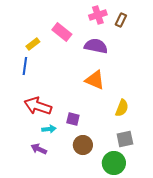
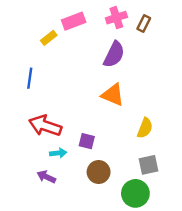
pink rectangle: (62, 32) -> (74, 21), moved, turned -60
yellow rectangle: (33, 44) -> (49, 38), moved
purple semicircle: (96, 46) -> (114, 54), turned 105

